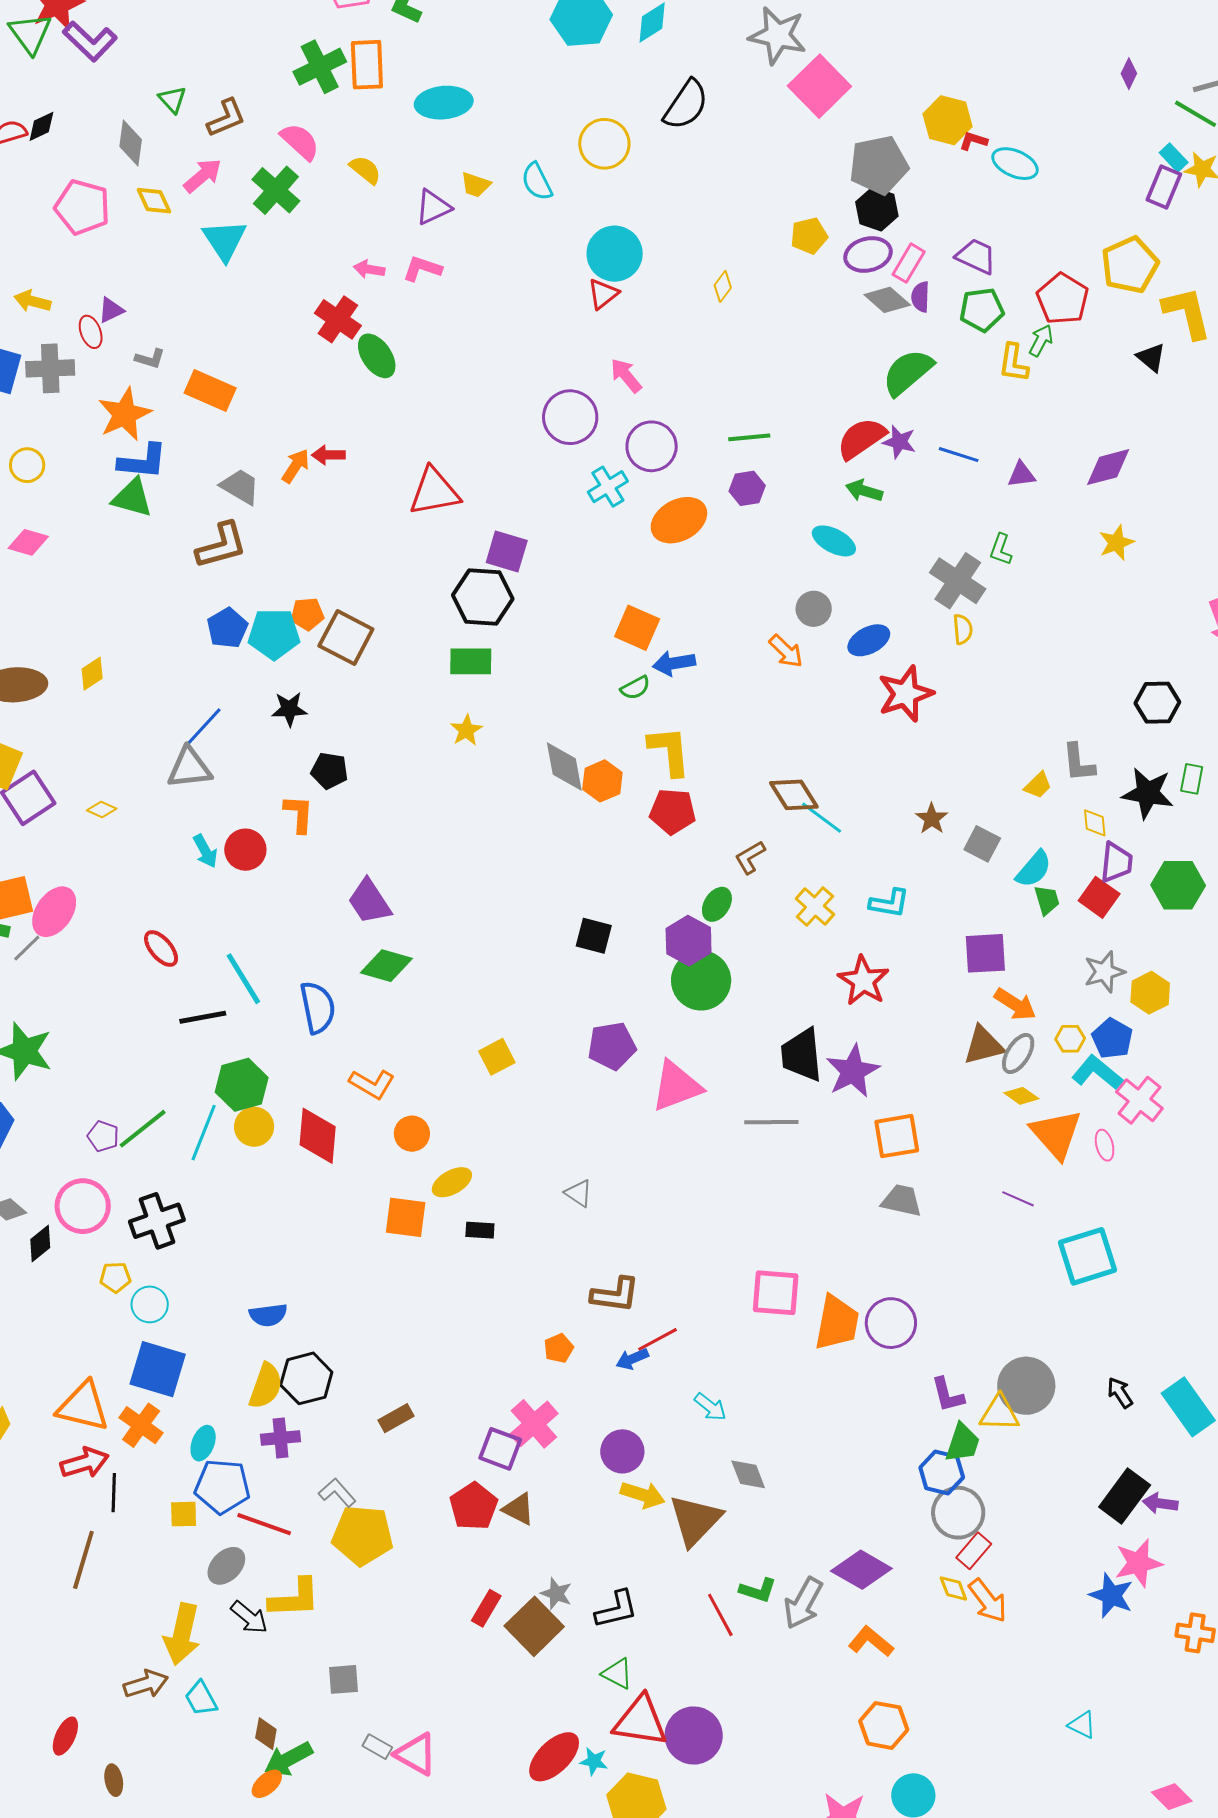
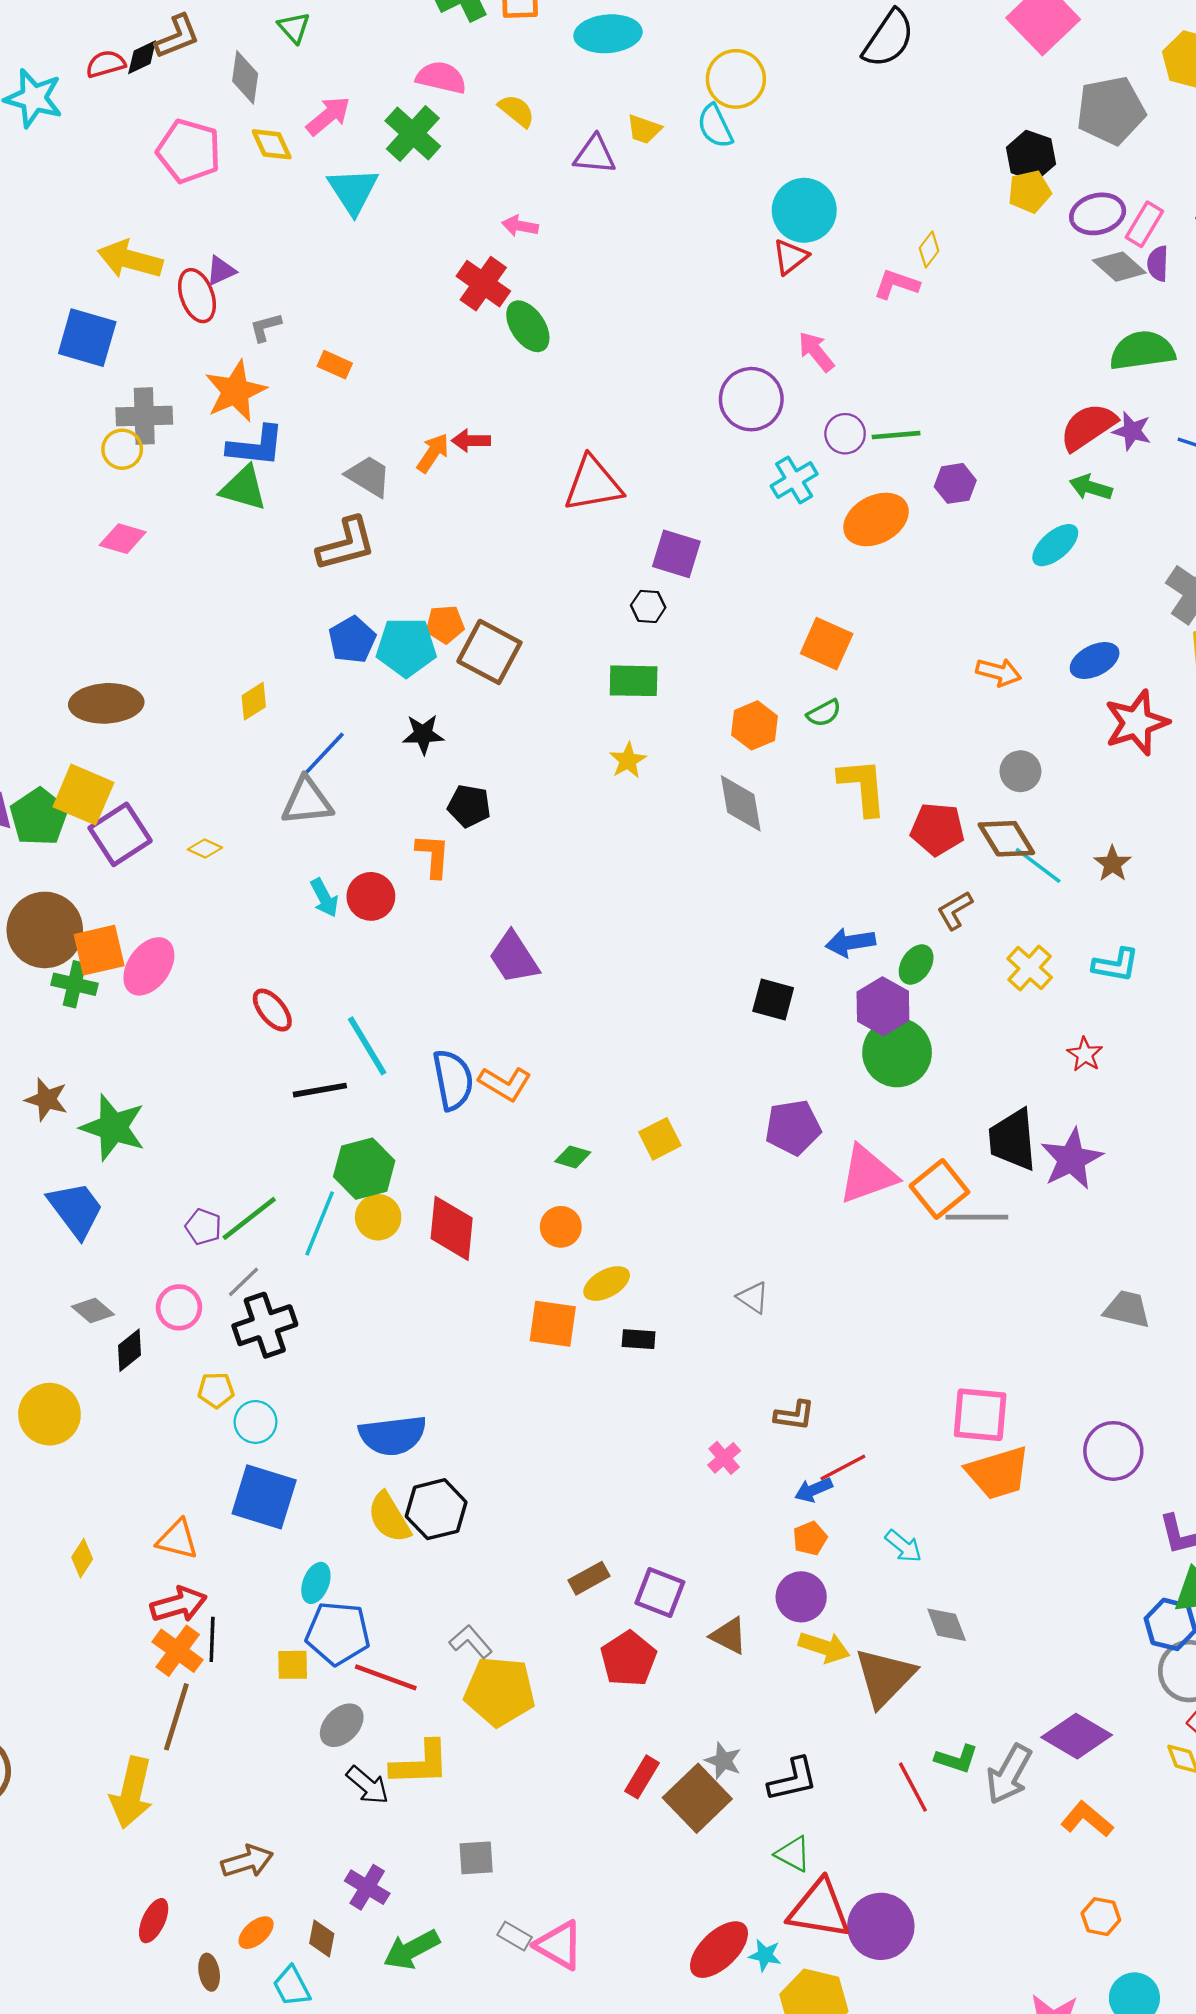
brown L-shape: (226, 118) -> (177, 37), moved
pink semicircle: (300, 142) -> (441, 78), turned -30
yellow circle: (604, 144) -> (736, 79), moved
purple triangle: (433, 207) -> (595, 155), turned 30
black hexagon: (877, 209) -> (1031, 156), moved
pink L-shape: (422, 269) -> (896, 284), moved
yellow arrow: (32, 301) -> (130, 259), size x1.5
red ellipse: (91, 332) -> (197, 296), size x1.4
gray L-shape: (150, 359) -> (266, 327), turned 148
gray cross: (50, 368) -> (144, 416), moved
green semicircle: (908, 372) -> (1142, 351), turned 32
orange rectangle: (210, 390) -> (335, 365), size x0.6
green line: (749, 437) -> (896, 435), moved
purple circle: (652, 446) -> (845, 434), size x0.7
cyan ellipse: (834, 541) -> (1055, 545), turned -69
black hexagon: (483, 597) -> (648, 606), size x0.5
gray circle: (814, 609) -> (1020, 771), moved
orange arrow: (786, 651) -> (999, 672), turned -30
blue arrow: (674, 663) -> (850, 942), moved
yellow diamond: (92, 674) -> (254, 701), moved
orange hexagon: (602, 781) -> (755, 725), moved
red pentagon: (673, 811) -> (937, 829), moved
brown star: (932, 819) -> (1112, 864), moved
gray line: (27, 948) -> (243, 1282), moved
green diamond: (386, 966) -> (573, 1157), moved, size x0.6
red star: (863, 981) -> (1085, 1054), size x0.6
orange L-shape: (372, 1084) -> (505, 1084), moved
orange square: (897, 1136) -> (939, 1189), moved, turned -30
pink circle: (83, 1206) -> (179, 1307), size x0.7
brown L-shape: (615, 1295) -> (794, 1415), size x0.7
blue semicircle: (268, 1315) -> (393, 1435), size x1.5
orange trapezoid: (837, 1323) -> (998, 1473), moved, turned 62
orange pentagon: (559, 1348) -> (810, 1538), moved
yellow semicircle: (266, 1386) -> (389, 1517), turned 129
orange triangle: (83, 1407) -> (177, 1539), size x0.7
brown rectangle: (396, 1418) -> (589, 1578), moved
pink cross: (534, 1424) -> (724, 1458), moved, size x0.6
orange cross: (141, 1425) -> (178, 1651), moved
purple cross: (281, 1438) -> (367, 1887), moved, turned 36
brown triangle: (519, 1509) -> (729, 1636), moved
yellow arrow: (182, 1634) -> (131, 1793), moved
cyan trapezoid: (201, 1698) -> (292, 1986), moved
orange hexagon: (884, 1725) -> (1101, 1917), size x0.7
brown diamond: (266, 1734) -> (322, 1938), moved
orange ellipse: (267, 1784) -> (256, 1933), moved

